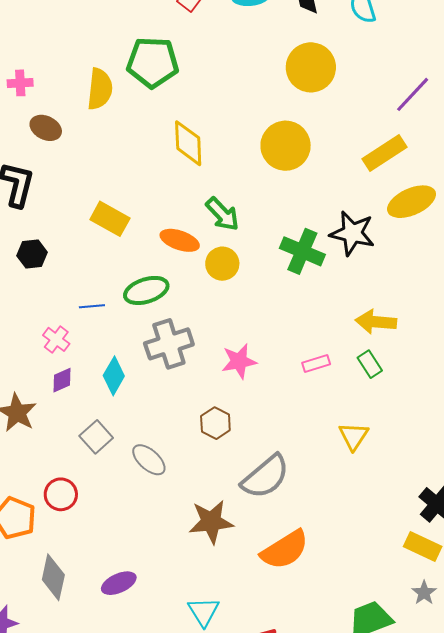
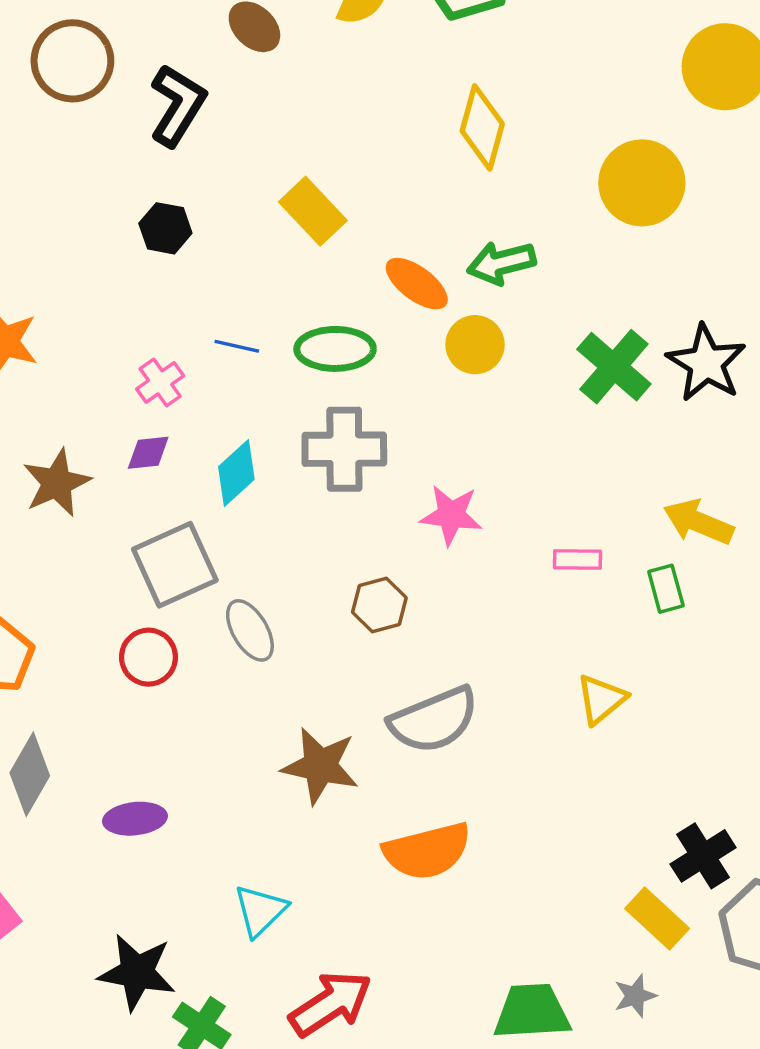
green arrow: (222, 214) -> (501, 263), turned 102
gray square: (96, 437) -> (175, 565), size x1.5
red circle: (61, 494) -> (148, 657), moved

